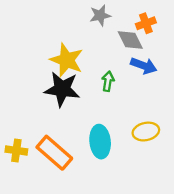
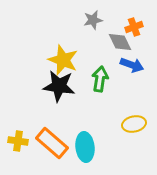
green arrow: (108, 81) -> (100, 79), size x1.4
cyan ellipse: (100, 142) -> (85, 147), moved

